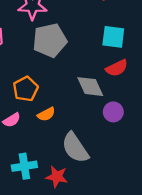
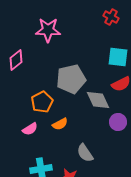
gray pentagon: (50, 40) -> (71, 79), moved
gray semicircle: (75, 148) -> (85, 153), size x0.7

